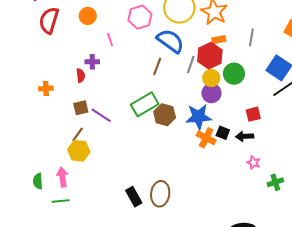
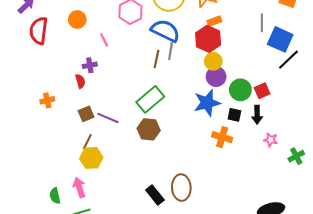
gray line: (251, 37) -> (262, 23), moved
gray line: (191, 64) -> (171, 51), moved
green circle: (234, 74) -> (240, 90), moved
brown hexagon: (165, 115) -> (149, 129), moved
black arrow: (245, 136) -> (257, 115), turned -78
orange cross: (206, 138) -> (222, 137), moved

